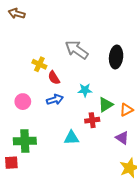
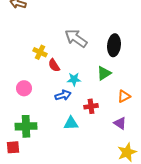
cyan star: (85, 90) -> (74, 79), moved
blue arrow: (55, 99) -> (63, 95), moved
green triangle: (106, 105) -> (104, 73), moved

